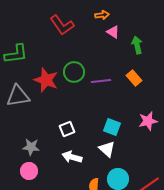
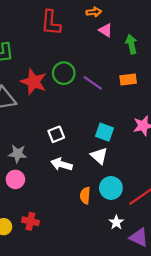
red L-shape: (62, 25) -> (51, 23), turned 40
orange rectangle: (134, 78) -> (128, 80), turned -56
purple line: (101, 81) -> (93, 83), turned 42

